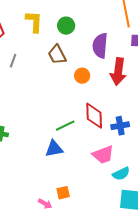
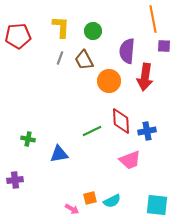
gray line: (13, 61) -> (60, 58), moved
orange circle: (82, 76) -> (109, 81), size x1.5
blue triangle: (54, 149) -> (59, 154), moved
cyan semicircle: (121, 174) -> (112, 201), moved

